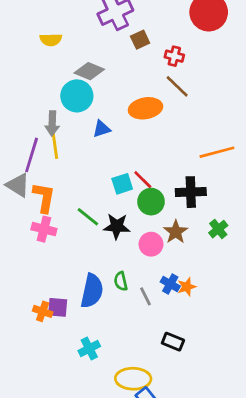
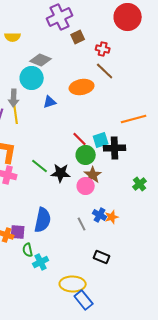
cyan square: (122, 184) -> (101, 140), moved
green cross: (218, 229) -> (140, 184), moved
brown star: (176, 232) -> (93, 175), moved
green semicircle: (121, 281) -> (28, 250), moved

